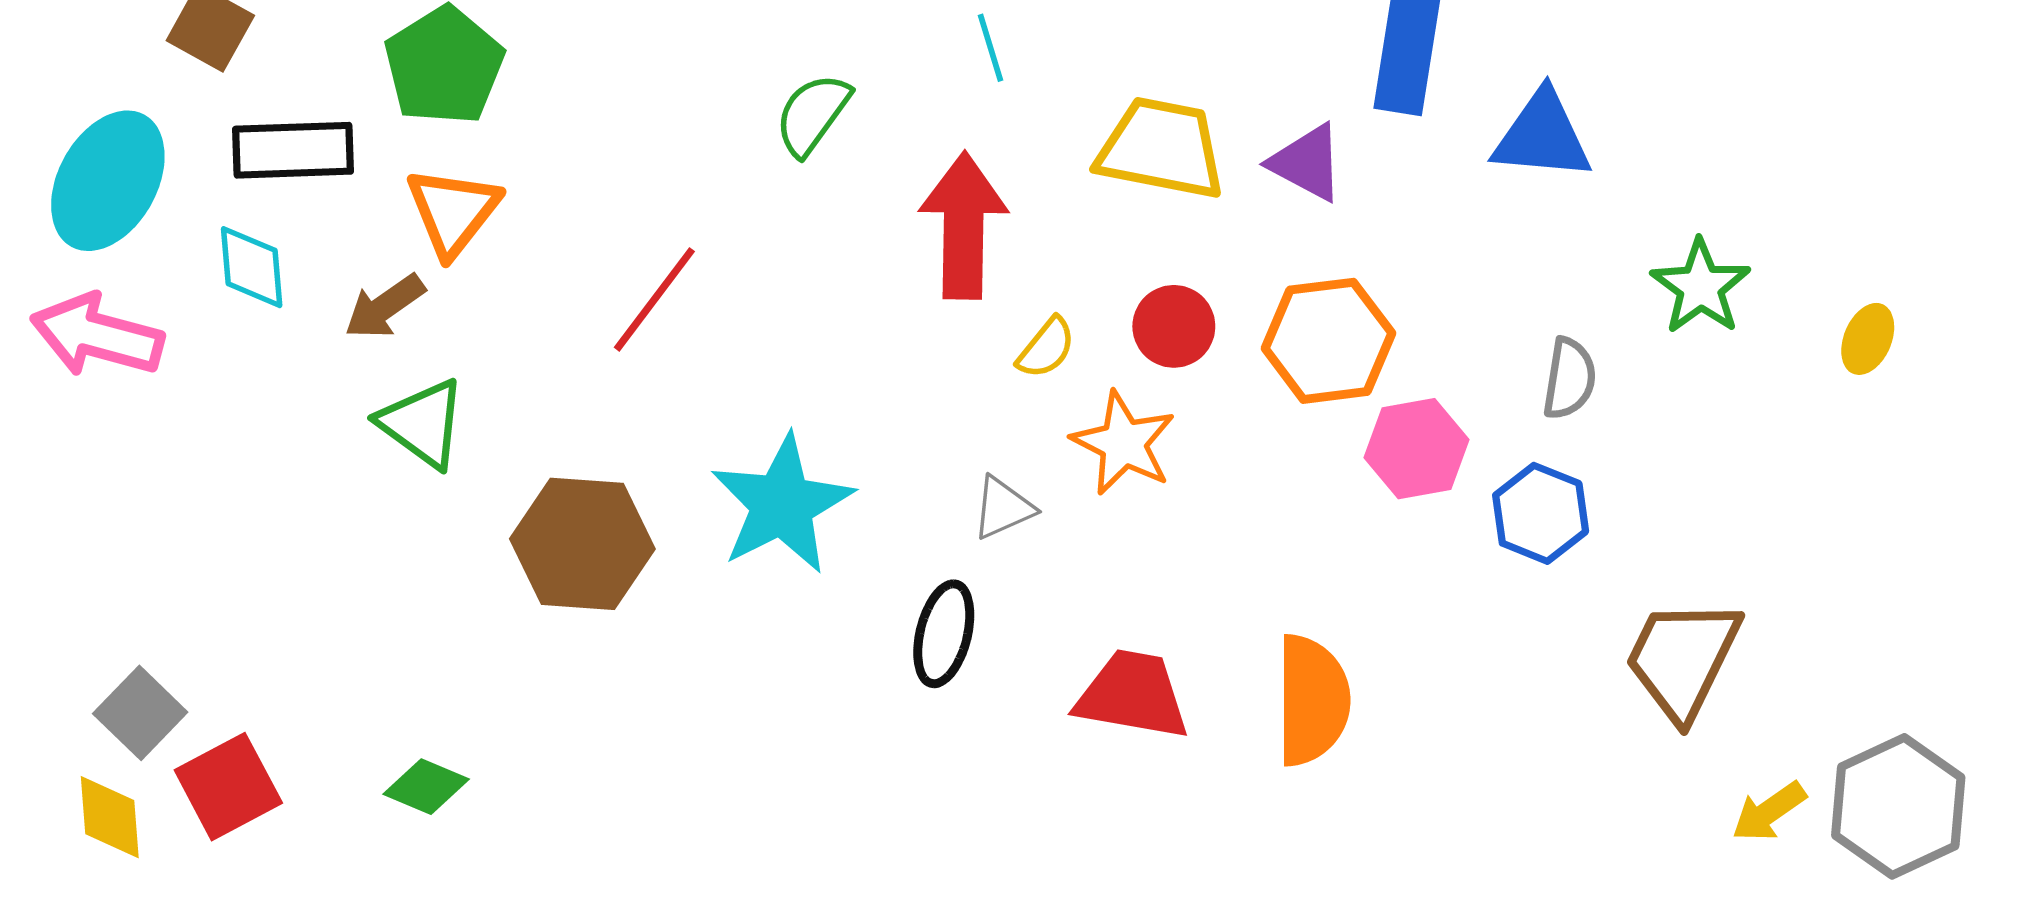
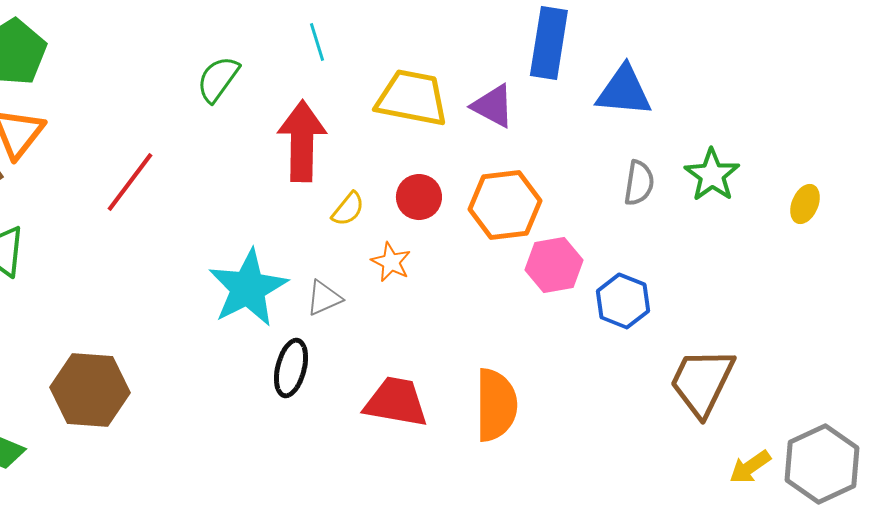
gray semicircle: (1569, 379) -> (639, 183), moved
orange star: (1124, 443) -> (391, 262), size x0.7
cyan star: (782, 504) -> (248, 288), moved
brown hexagon: (582, 544) -> (90, 390), moved

